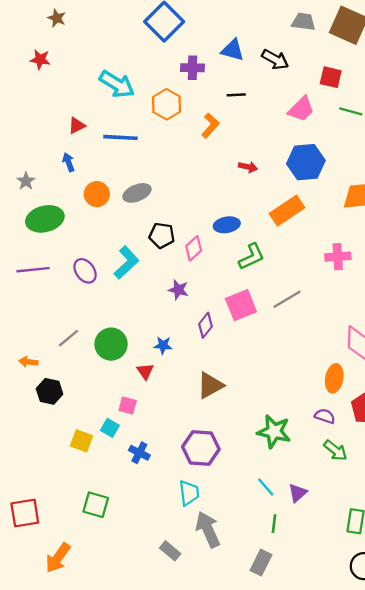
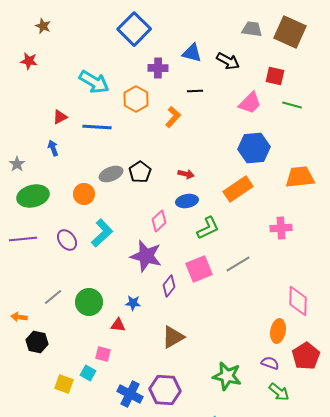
red arrow: (248, 167) -> (186, 174), moved
orange circle: (97, 194) -> (84, 194), moved
black pentagon: (162, 235) -> (140, 172), moved, turned 30
purple star: (178, 290) -> (146, 256), size x1.8
red triangle: (145, 371) -> (118, 325), turned -49
blue cross: (139, 453) -> (130, 394), moved, size x1.4

